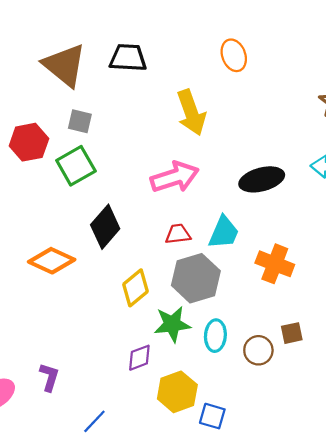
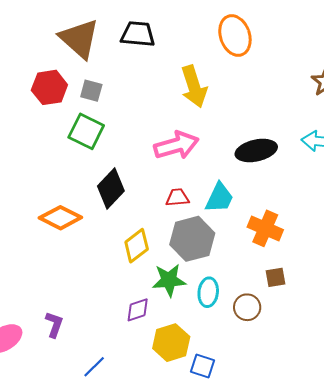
orange ellipse: (234, 55) -> (235, 36), size x1.4
red hexagon: (29, 142) -> (49, 87), moved
green square: (76, 166) -> (86, 131), turned -36
brown square: (292, 333) -> (276, 277), moved

